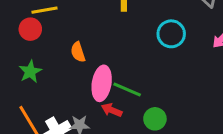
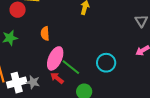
cyan circle: (171, 34) -> (106, 63), moved

